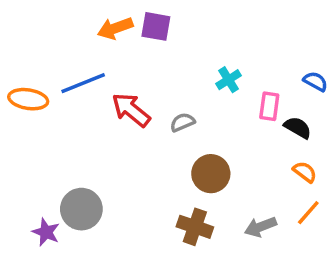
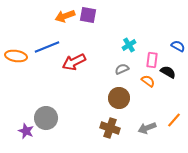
red arrow: (131, 110) -> (74, 62), turned -65
gray semicircle: (182, 122) -> (122, 69), moved
orange semicircle: (305, 172) -> (148, 81), moved

